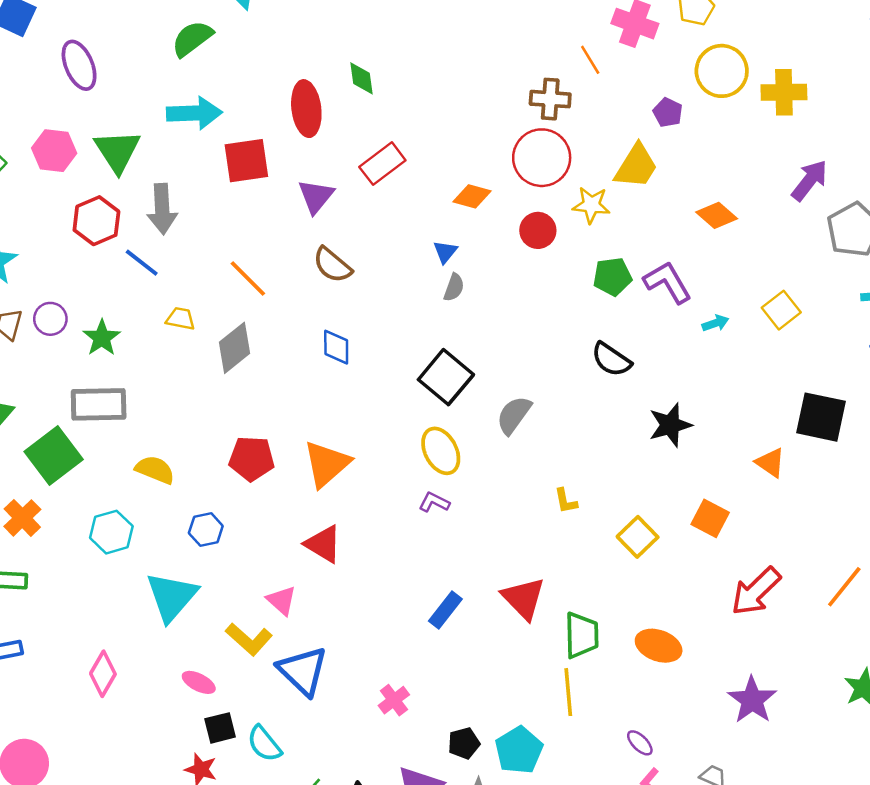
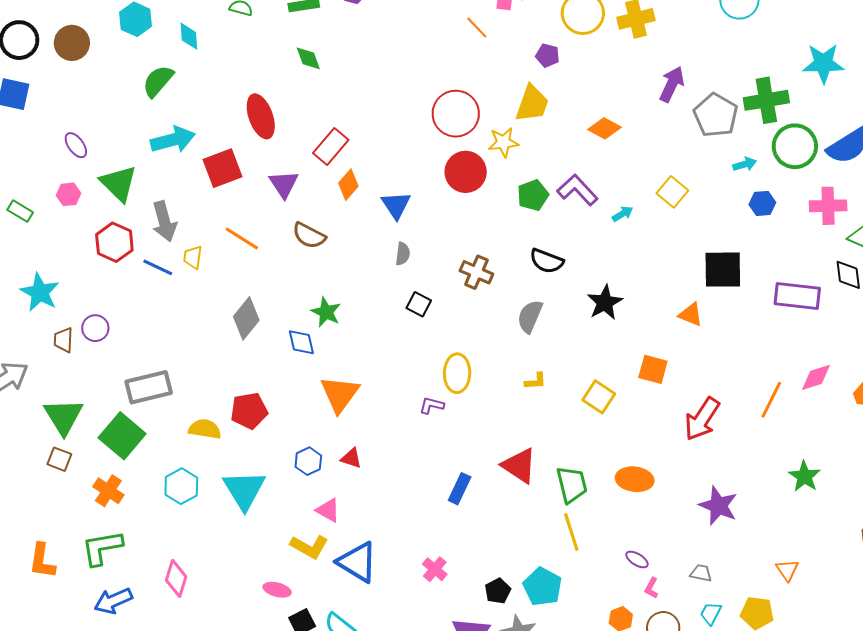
purple ellipse: (79, 65) -> (76, 145), moved, size x0.7
green diamond: (362, 78) -> (308, 58), moved
brown cross: (550, 99) -> (476, 272), moved, turned 32
pink hexagon: (54, 151) -> (69, 194), size x0.7
orange diamond: (472, 196) -> (348, 185), moved, turned -52
red circle: (538, 230) -> (466, 172), size x1.4
blue triangle: (445, 252) -> (396, 205), size x1.5
orange line: (248, 279) -> (242, 238), moved
gray semicircle: (454, 287) -> (403, 254), moved
yellow trapezoid: (181, 319) -> (193, 257), moved, turned -80
green star: (102, 338) -> (326, 312), moved
blue diamond: (336, 347) -> (301, 342), moved
black square: (446, 377) -> (419, 304), size x0.6
gray semicircle: (514, 415) -> (530, 316), moved
yellow ellipse: (441, 451) -> (457, 373), moved, turned 42
red pentagon: (252, 459) -> (249, 411), moved
yellow L-shape: (566, 501) -> (536, 381), turned -70
blue hexagon: (206, 529) -> (308, 461), moved
red triangle: (323, 544) -> (351, 458), size x0.7
cyan triangle: (172, 597) -> (244, 490), moved
pink diamond: (103, 674) -> (176, 578), moved

